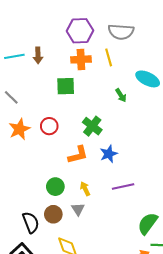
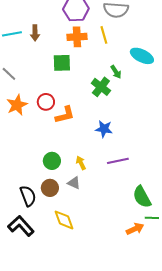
green cross: (92, 126) -> (101, 87), moved
blue star: (109, 154) -> (104, 129), turned 30
orange L-shape: (78, 155) -> (65, 115), moved
gray triangle: (78, 209) -> (74, 183), turned -32
green semicircle: (148, 223) -> (142, 197), turned -65

